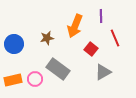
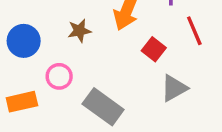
gray rectangle: (58, 69) -> (103, 107), moved
pink circle: (35, 79) -> (59, 76), moved

